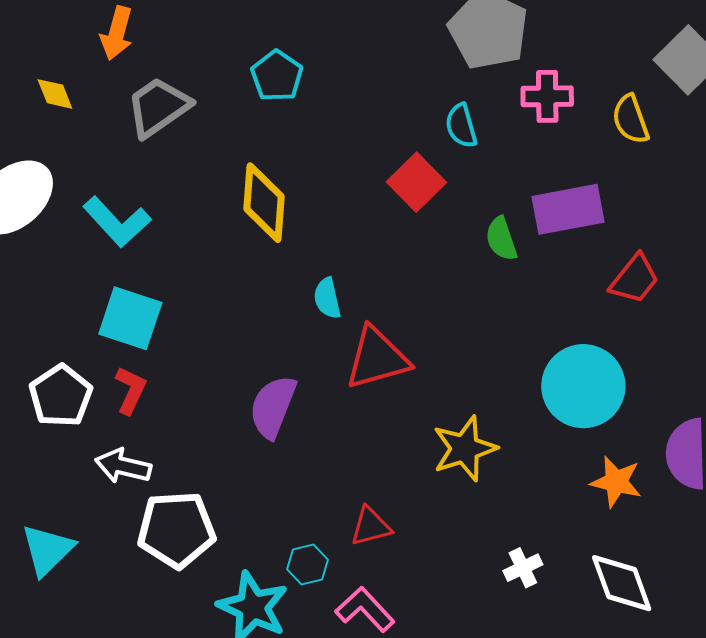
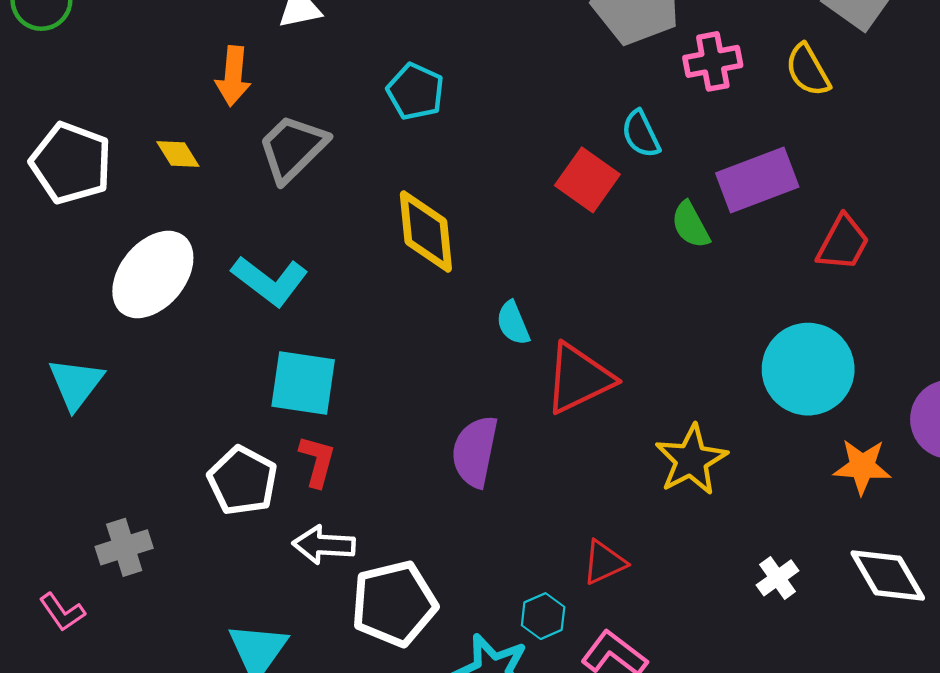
cyan semicircle: (461, 126) -> (641, 134), moved

